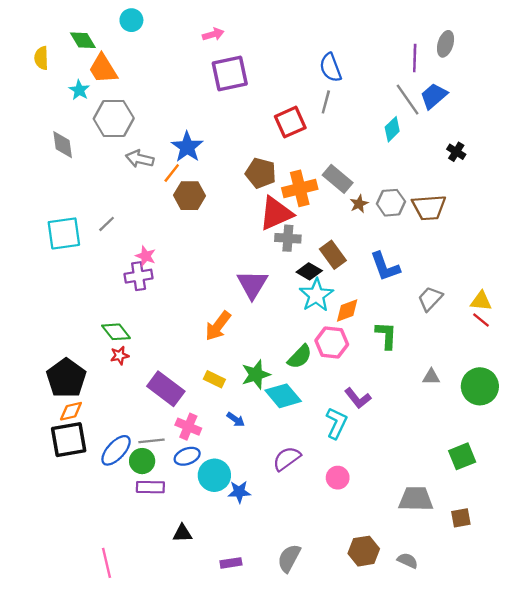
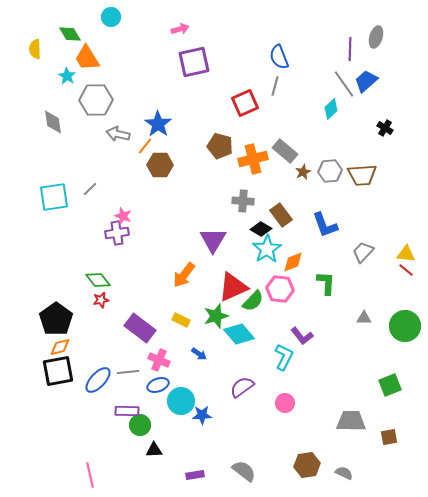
red triangle: (276, 213) -> (233, 287), moved
green circle: (142, 461) -> (140, 425), moved
gray semicircle: (289, 558) -> (244, 471), turned 100

